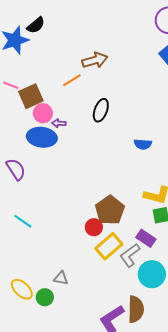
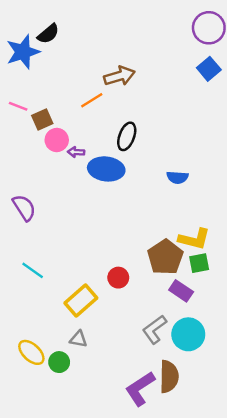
brown square: (31, 96) -> (42, 119), size x0.7
blue ellipse: (42, 137) -> (106, 169), moved
brown pentagon: (110, 210) -> (165, 257), moved
yellow rectangle: (109, 246) -> (81, 301), moved
gray L-shape: (130, 255) -> (154, 329), moved

